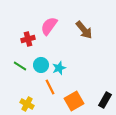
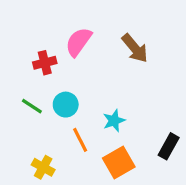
cyan star: (59, 68) -> (114, 121), moved
black rectangle: (105, 100) -> (169, 146), moved

